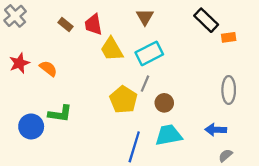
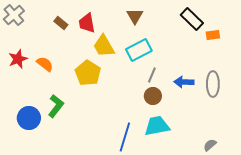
gray line: (145, 84) -> (152, 75), moved
yellow pentagon: (123, 100) -> (88, 73), moved
green L-shape: (60, 114) -> (56, 106), turned -60
blue arrow: (216, 130) -> (184, 82), moved

